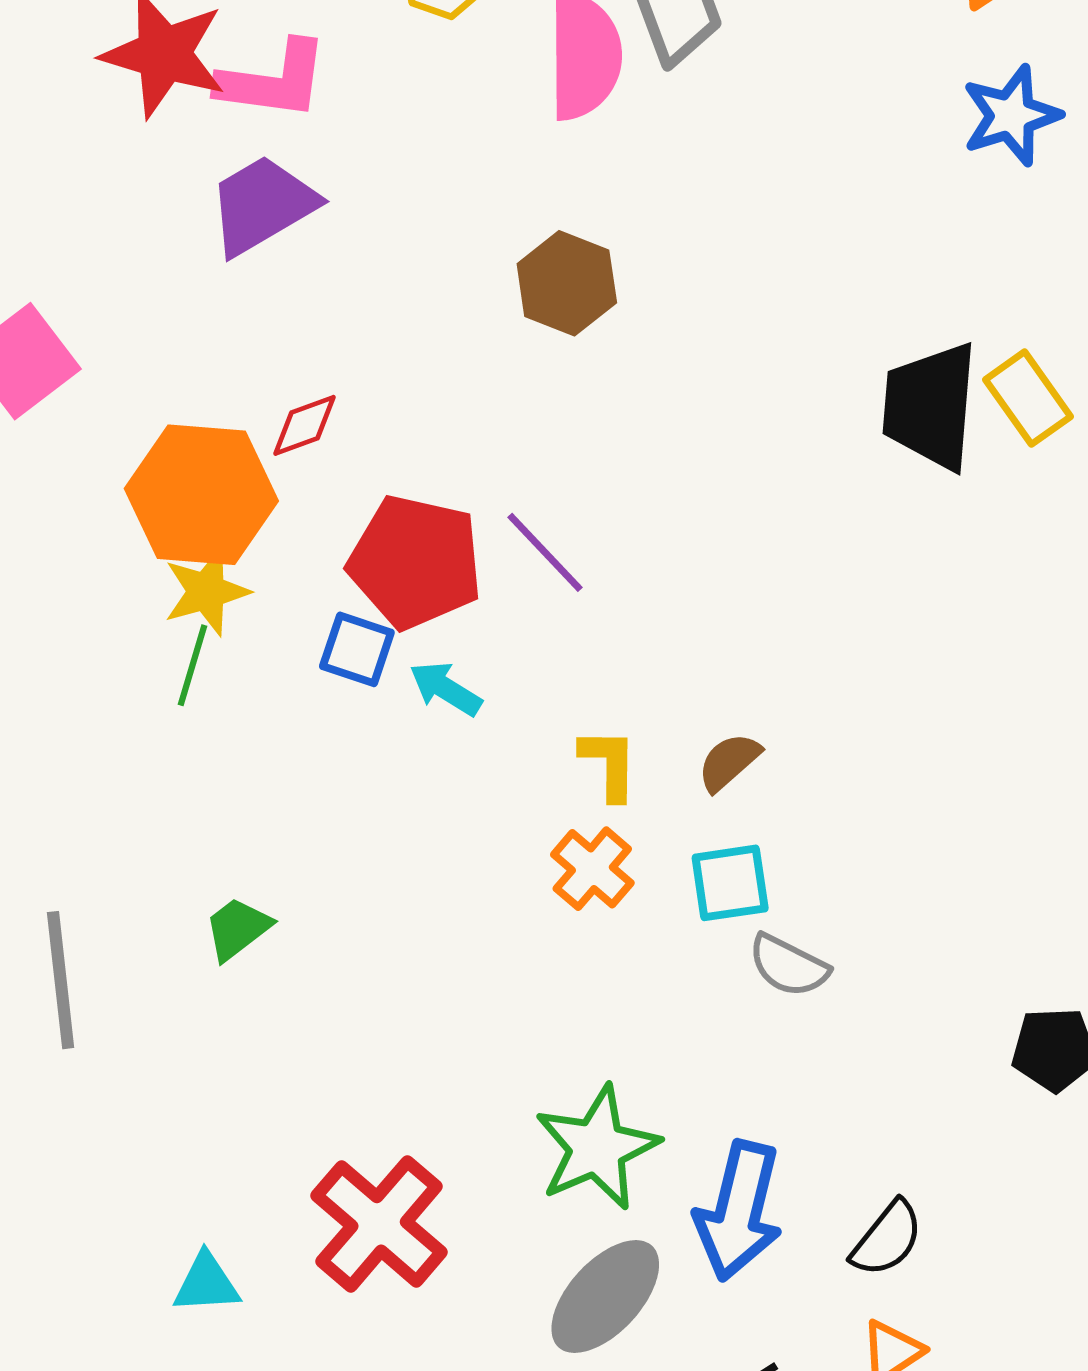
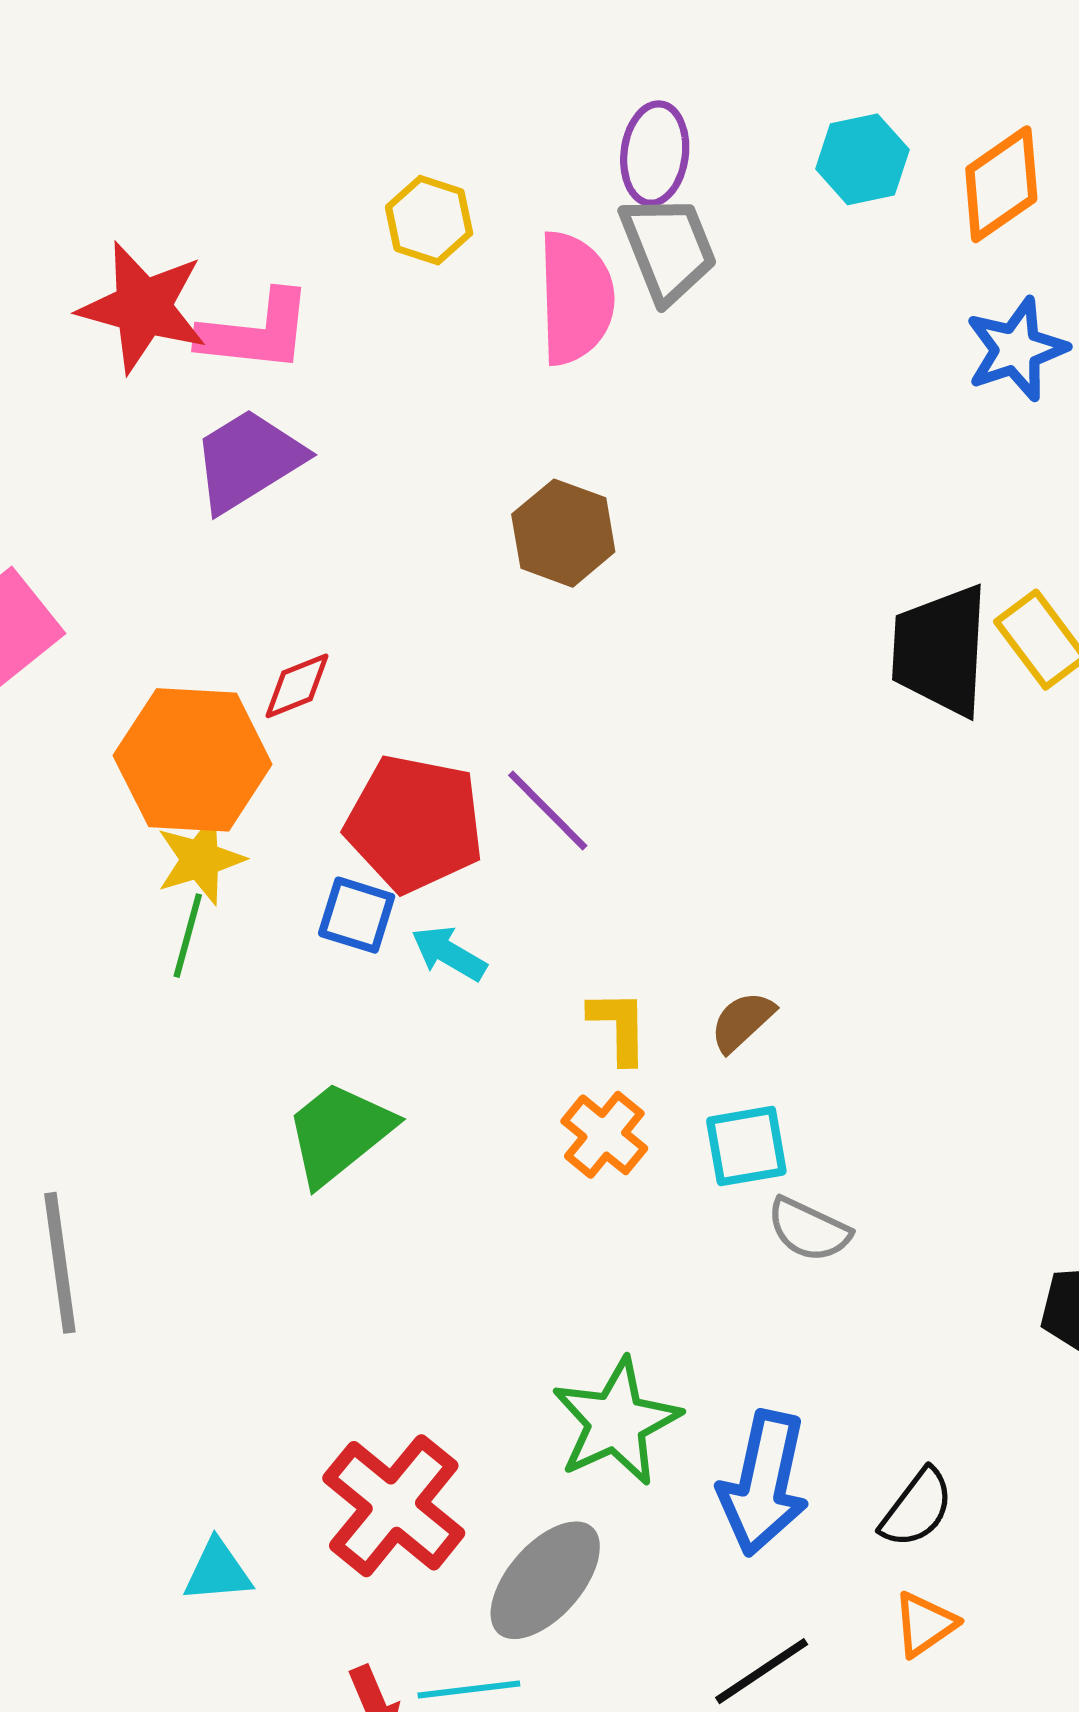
green trapezoid: (238, 929) -> (339, 1133), moved, size x1.6
gray ellipse: (605, 1297) -> (545, 1580), moved

